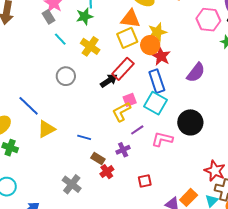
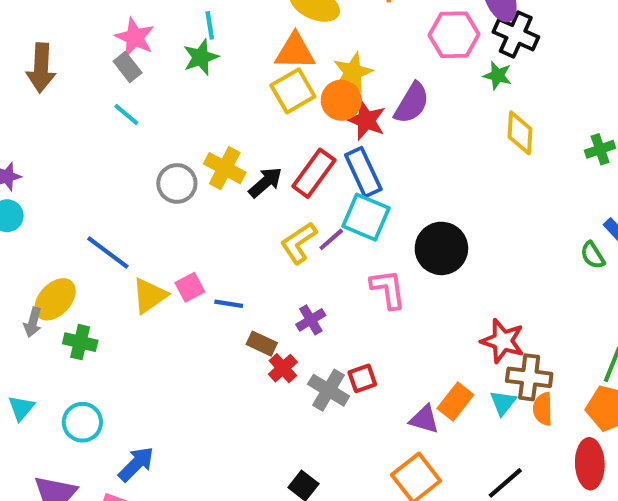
cyan line: (60, 39) -> (126, 115), moved
yellow cross: (90, 46) -> (225, 168), moved
red rectangle: (123, 69) -> (314, 173), moved
purple semicircle: (196, 73) -> (412, 103), moved
pink square: (130, 100) -> (190, 287), moved
purple line: (137, 130) -> (331, 239), moved
pink L-shape: (162, 139) -> (388, 289), turned 75
gray cross: (72, 184) -> (329, 390), moved

